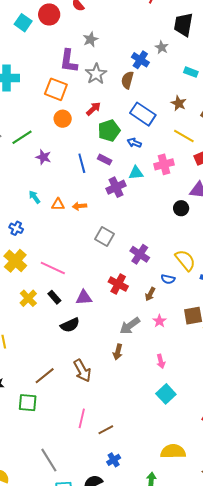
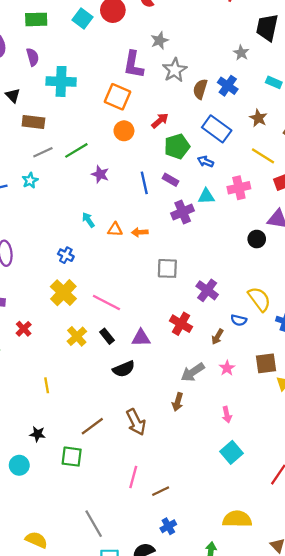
blue cross: (140, 60) -> (228, 86), moved
gray star: (96, 74) -> (175, 70), moved
gray square: (105, 237) -> (167, 268), turned -30

